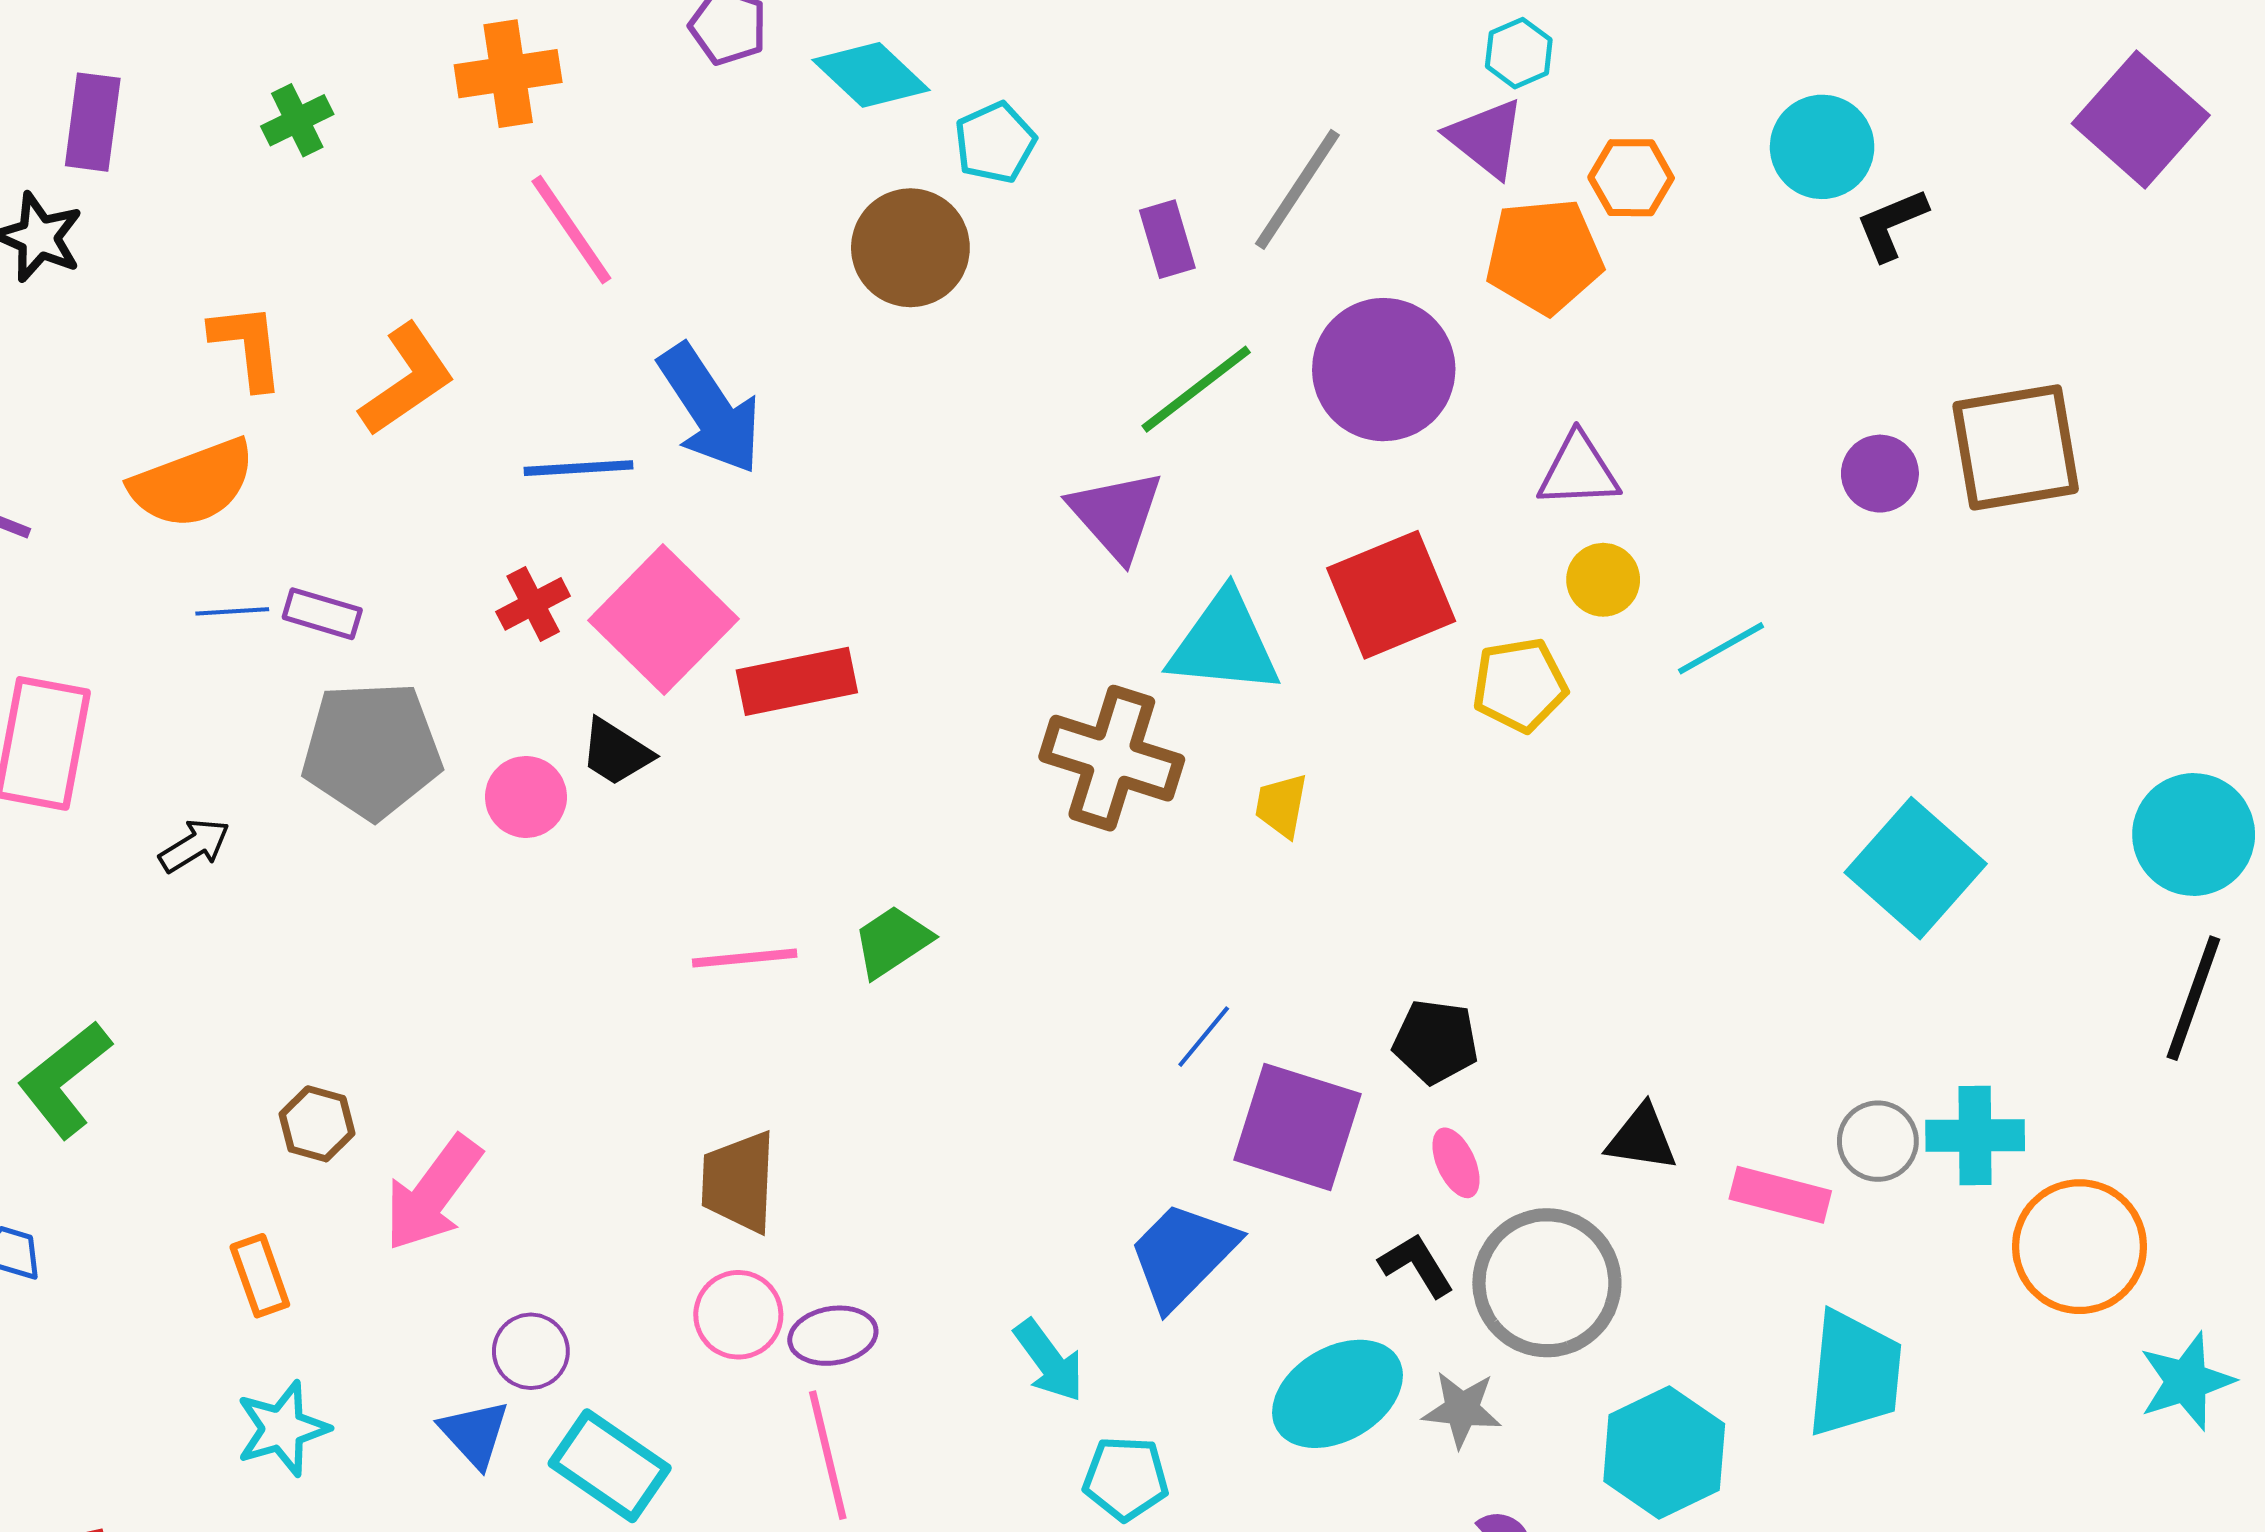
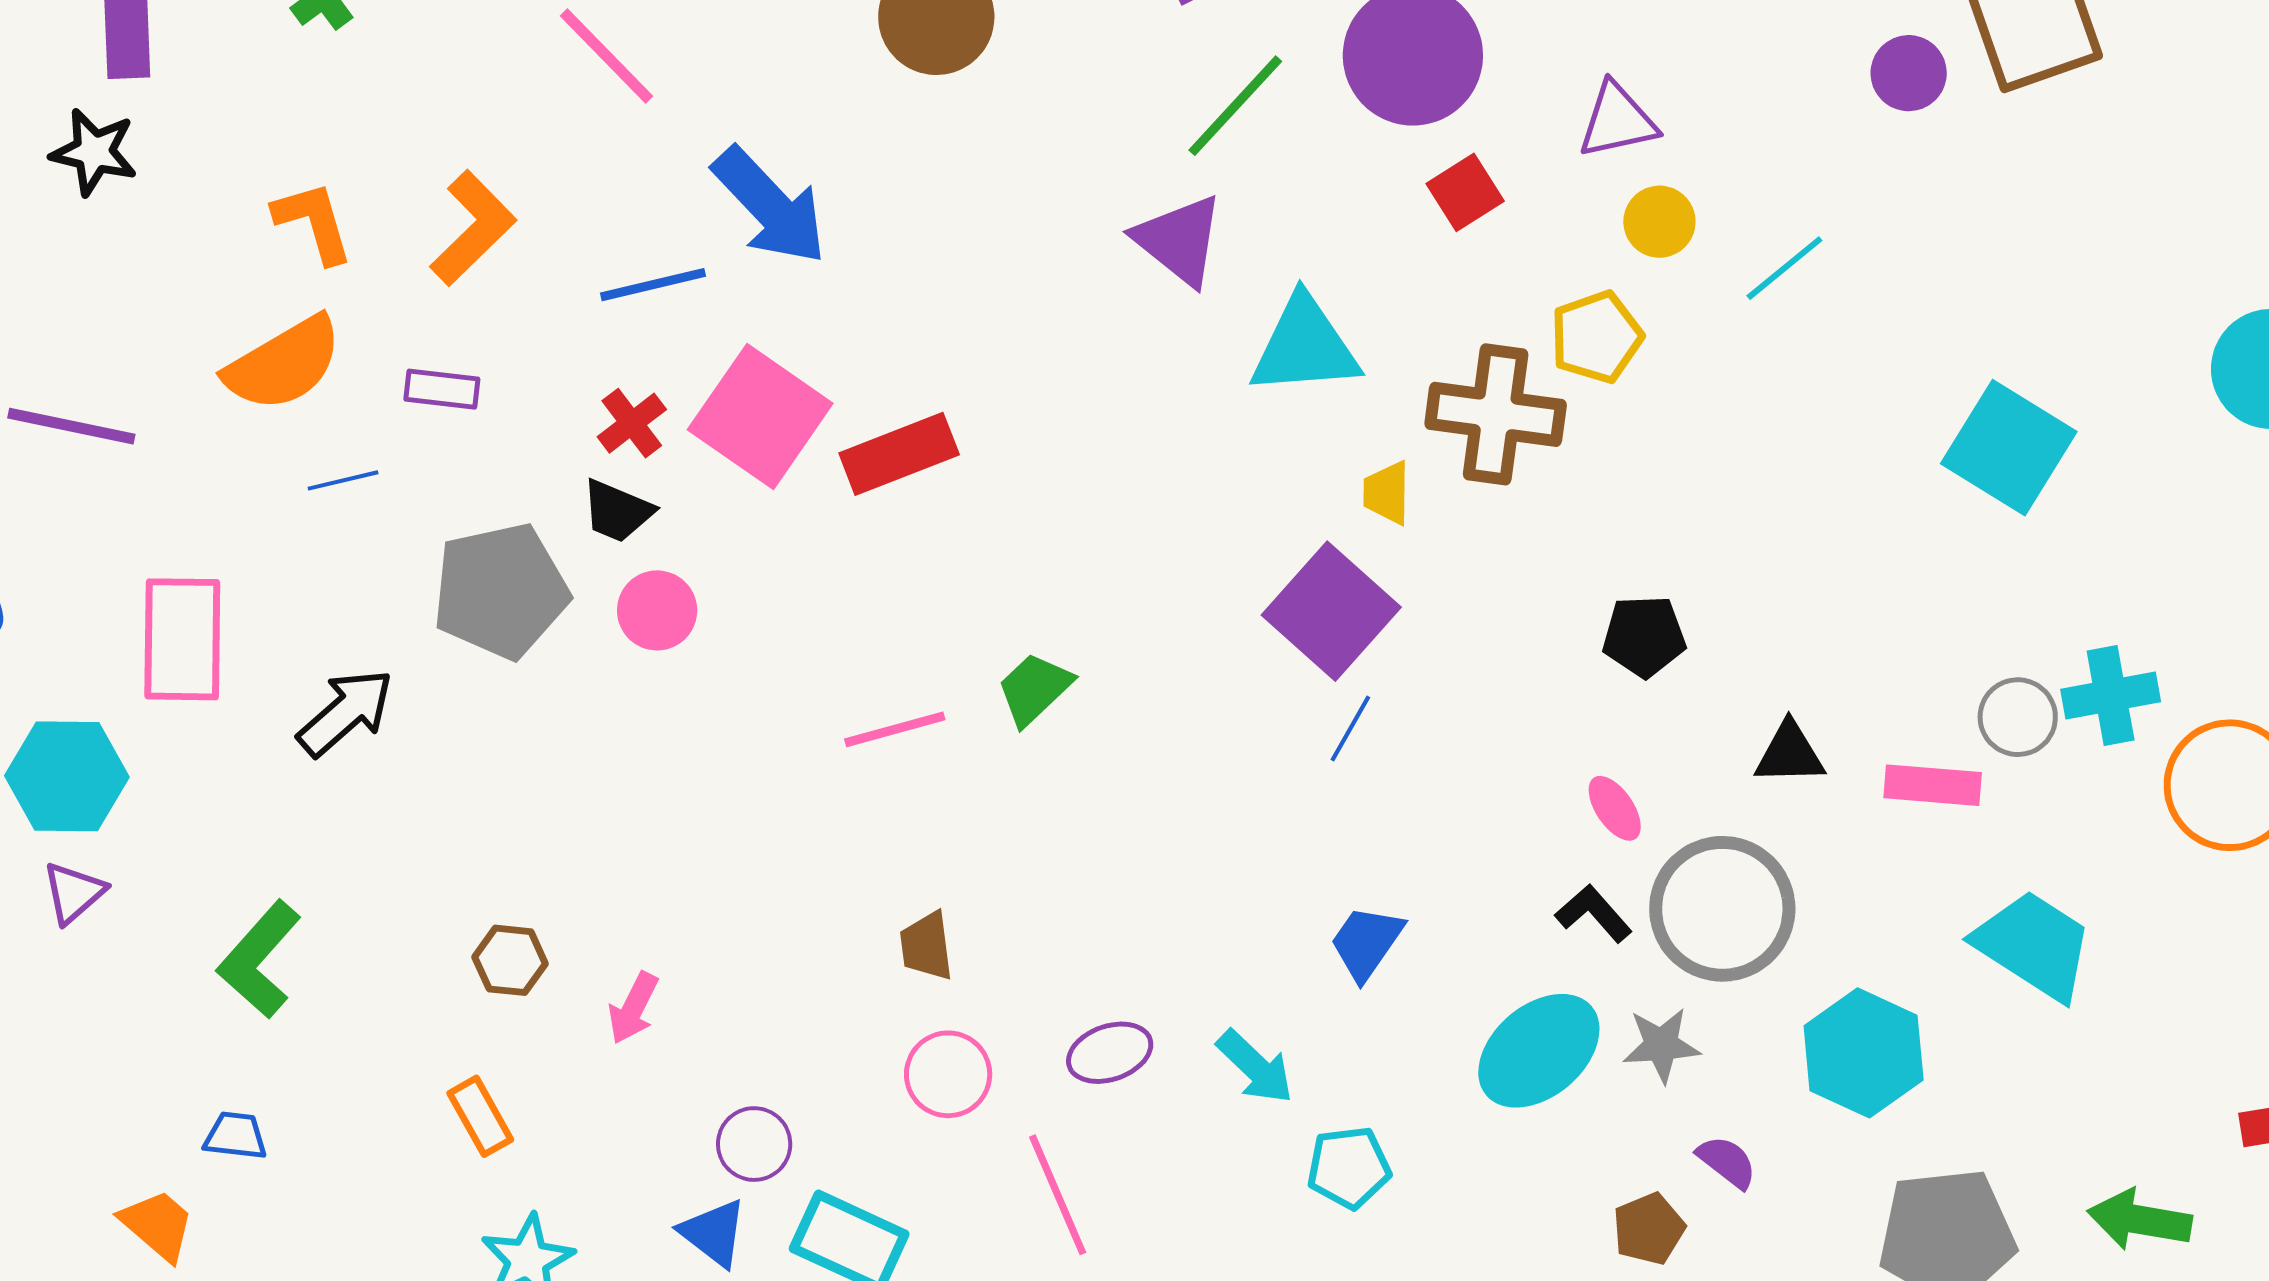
red square: (1391, 595) -> (1465, 192), moved, size x0.6
purple rectangle: (322, 614) -> (442, 389), moved
black trapezoid: (616, 752) -> (617, 511), moved
brown cross: (1112, 758) -> (1496, 414), moved
black arrow: (194, 846) -> (346, 712), size x1.5
black pentagon: (1436, 1042) -> (1644, 636), moved
purple square: (1297, 1127) -> (1331, 611), moved, turned 34
brown trapezoid: (739, 1182) -> (926, 946), size x0.7
pink arrow: (433, 1193) -> (633, 1008), size x0.6
blue trapezoid: (1183, 1255) -> (1366, 943), size x0.7
purple ellipse: (833, 1336) -> (1110, 1053), moved
cyan trapezoid: (1854, 1374) -> (2034, 945), turned -53

